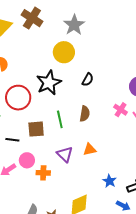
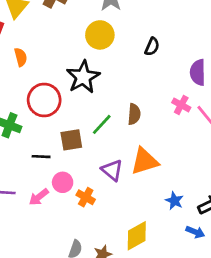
black semicircle: (88, 80) -> (152, 47), moved
green line: (60, 119) -> (102, 124), turned 60
orange triangle: (90, 150) -> (145, 161), size x1.6
orange cross: (43, 173) -> (86, 197), turned 32

